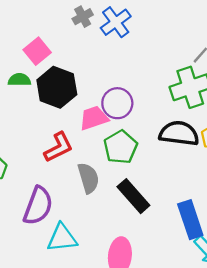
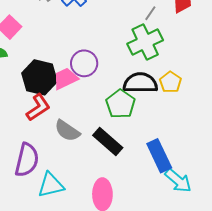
black hexagon: (57, 87) -> (39, 77), moved
green pentagon: (121, 147) -> (120, 104), moved
gray semicircle: (88, 178) -> (67, 131), turned 148

